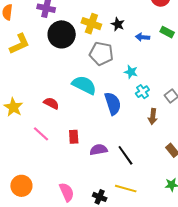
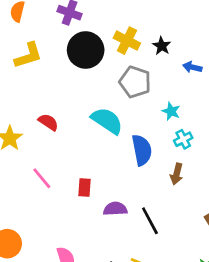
red semicircle: (51, 103) -> (48, 122), moved
brown arrow: (153, 117) -> (177, 174), moved

